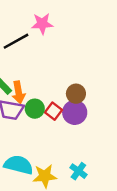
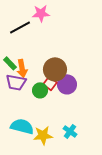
brown circle: (76, 94) -> (55, 69), moved, size x1.5
green circle: (35, 109) -> (40, 90), moved

